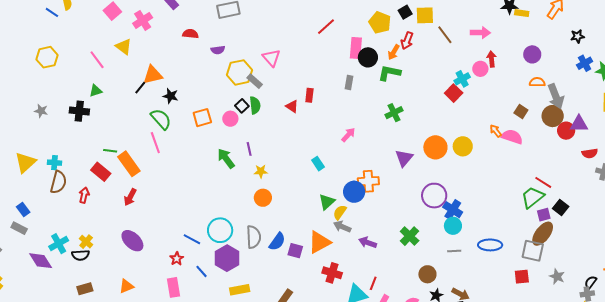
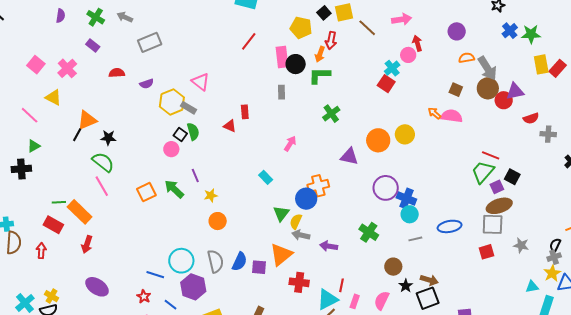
orange square: (202, 118) -> (146, 192), moved
purple triangle: (404, 158) -> (349, 156), turned -48
brown ellipse: (543, 234) -> (499, 206), turned 45

